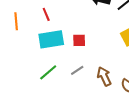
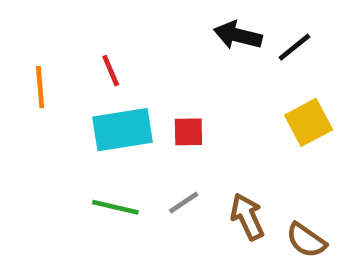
green line: (48, 72) -> (115, 207), turned 54

